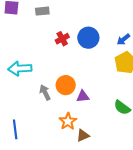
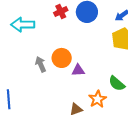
cyan arrow: (20, 69) -> (23, 25), moved
orange star: (68, 121) -> (97, 99), moved

